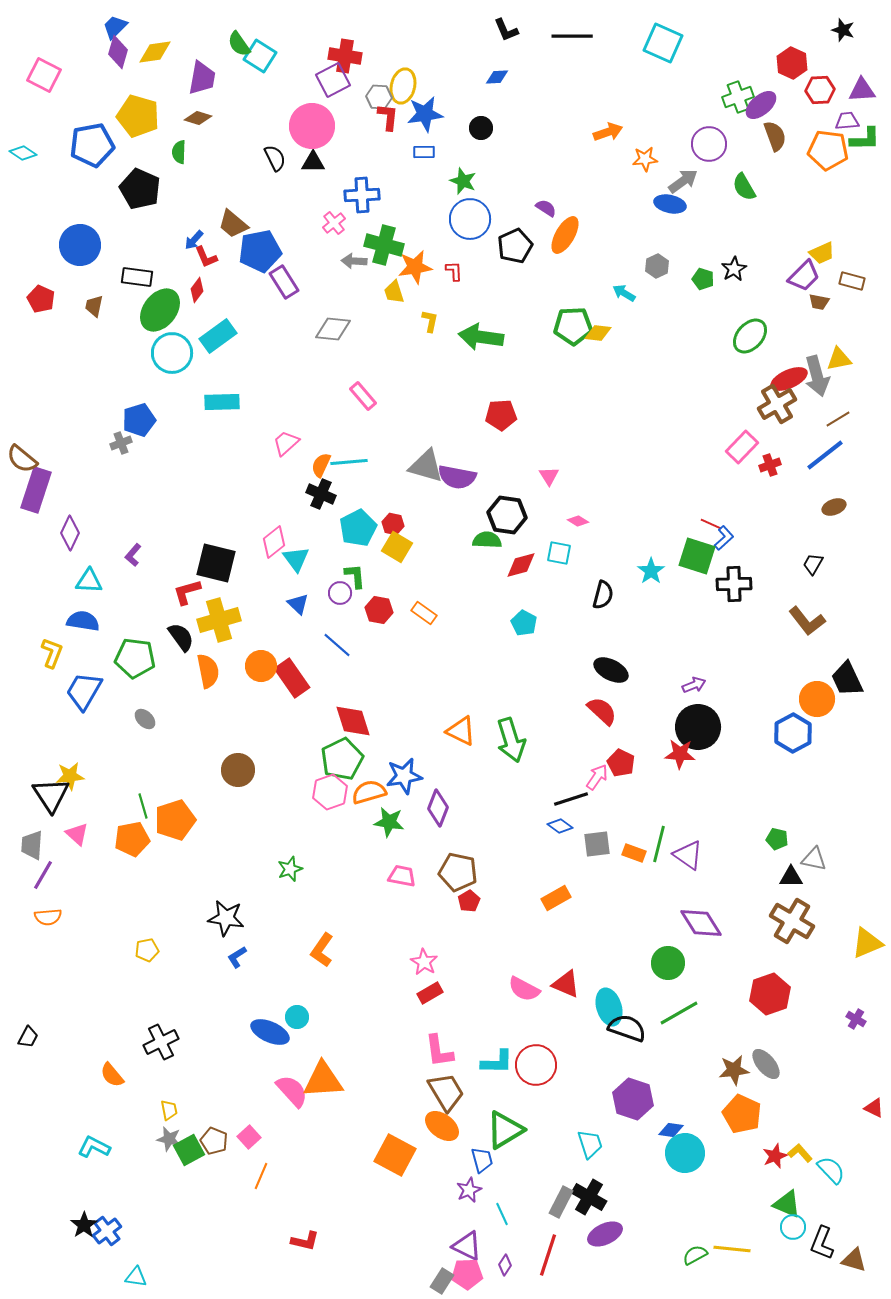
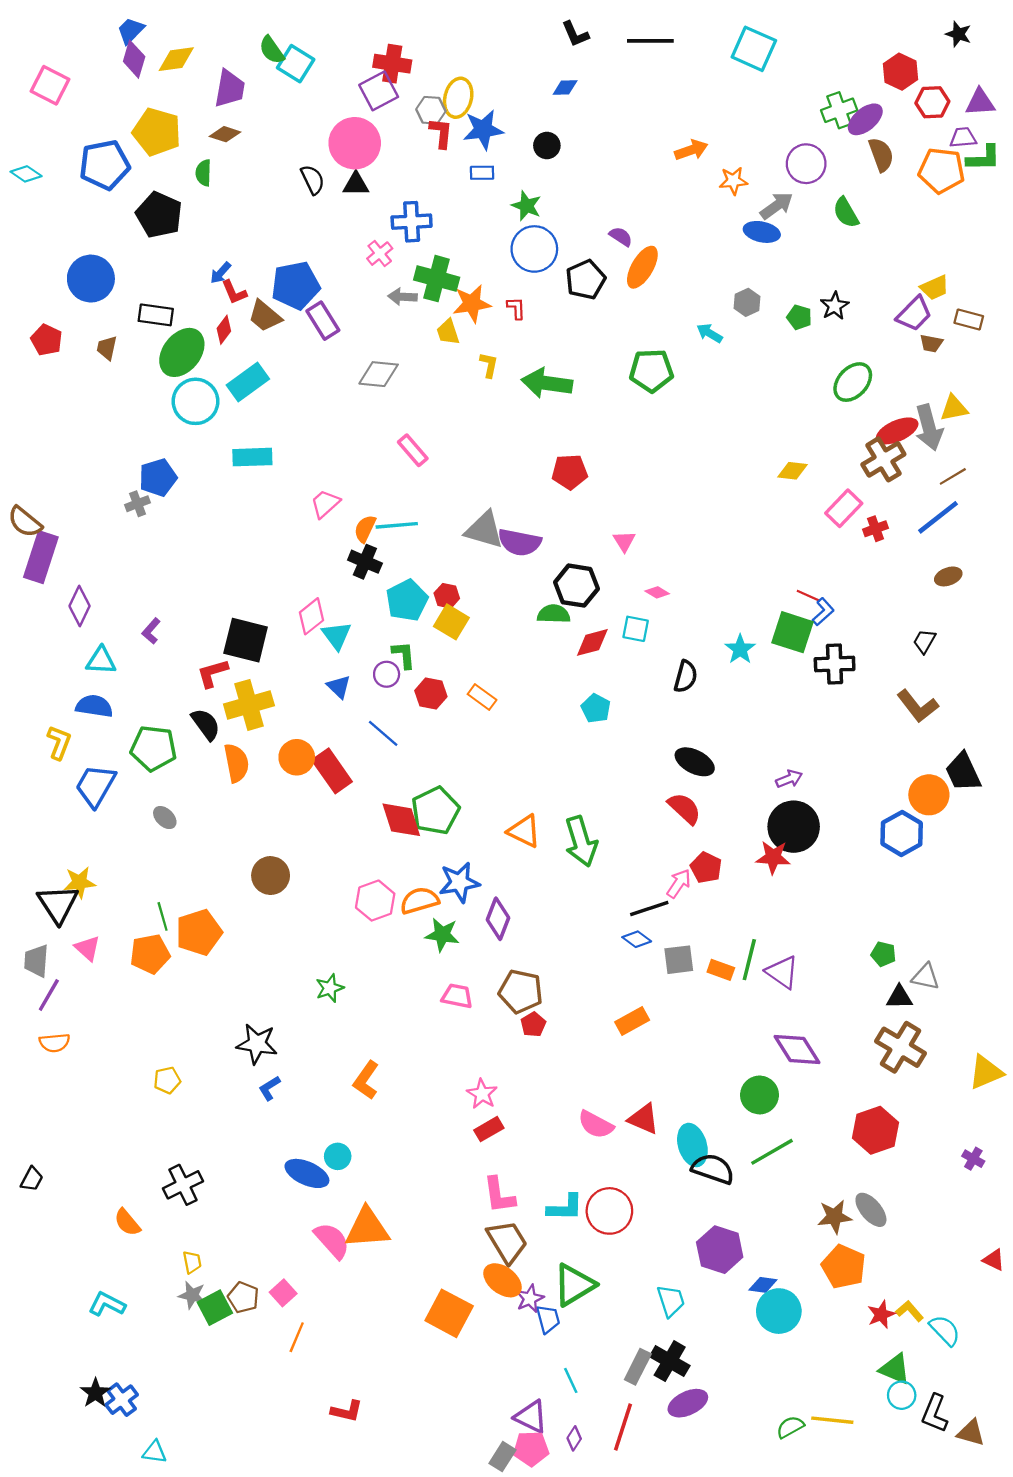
brown trapezoid: (233, 224) -> (265, 316), moved
yellow diamond: (598, 333) -> (792, 471), moved
green pentagon: (342, 759) -> (435, 811), moved
purple star: (469, 1190) -> (530, 1299), moved

